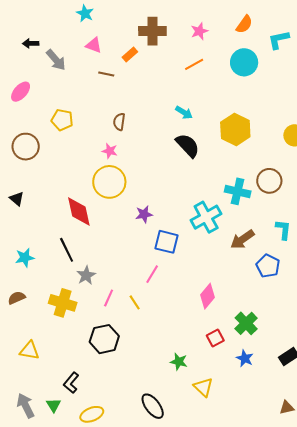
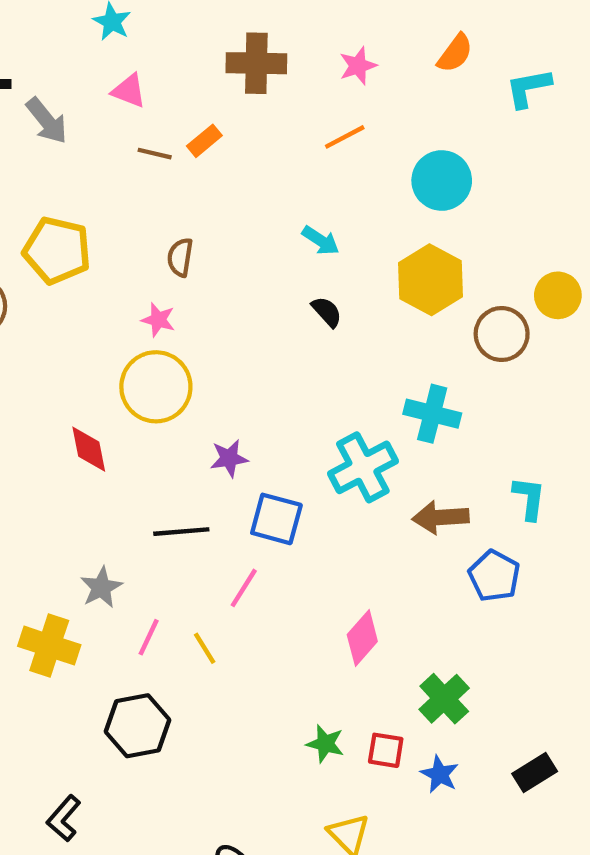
orange rectangle: (130, 55) -> (204, 141), moved
cyan circle: (244, 62) -> (442, 180), moved
yellow pentagon: (62, 120) -> (57, 250), size x1.4
black semicircle: (188, 145) -> (327, 312), size x0.6
brown circle: (269, 181) -> (502, 334), moved
red diamond: (79, 212) -> (89, 449), size x0.7
brown arrow: (242, 239) -> (441, 517), turned 30
black line: (67, 250) -> (181, 532), moved, turned -70
red square: (215, 338) -> (386, 750), moved, turned 36
green star: (179, 362) -> (325, 744), moved

